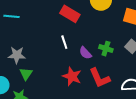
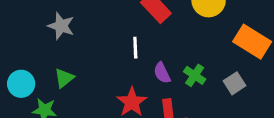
gray star: (17, 55) -> (61, 26), moved

